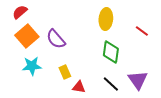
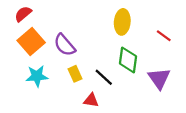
yellow rectangle: (65, 72) -> (75, 74), moved
purple triangle: (138, 80) -> (159, 78), moved
black line: (111, 84) -> (104, 77), moved

